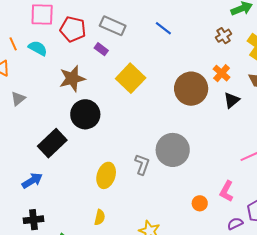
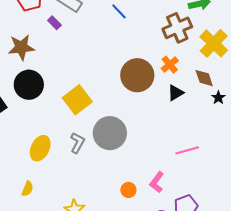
brown cross: (223, 36) -> (177, 28), size x1.8
yellow square: (131, 78) -> (77, 100), moved

